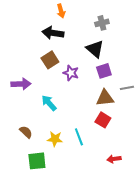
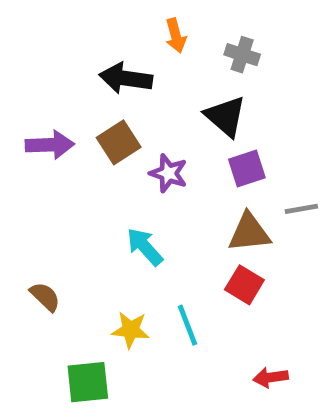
orange arrow: (61, 11) -> (176, 36), moved
gray cross: (102, 23) -> (242, 55), turned 32
purple arrow: (21, 84) -> (50, 145), moved
cyan arrow: (49, 103) -> (145, 247), moved
brown semicircle: (26, 132) -> (45, 297), moved

